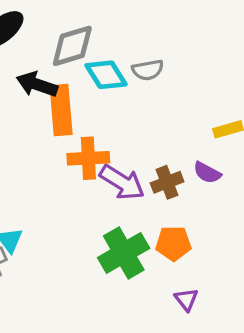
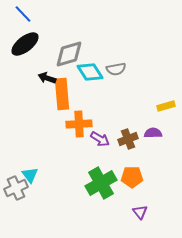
black arrow: (37, 84) -> (47, 78), size x0.7
purple semicircle: (207, 173) -> (153, 133), turned 150
purple arrow: (122, 182) -> (100, 139), size x0.7

